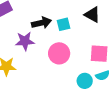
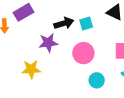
cyan circle: (85, 81) -> (97, 80), moved

